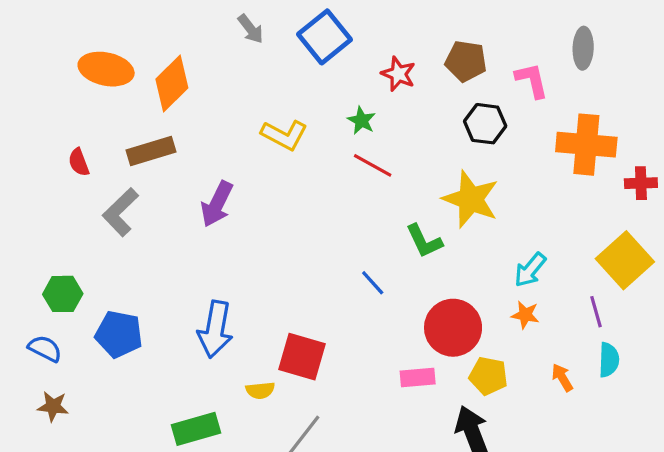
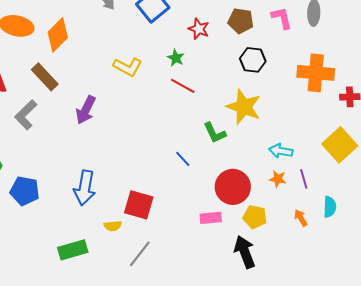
pink L-shape: (532, 80) -> (282, 18), moved
brown rectangle: (151, 151) -> (45, 77), turned 64
cyan arrow: (530, 270) -> (281, 151), turned 60
purple line: (596, 312) -> (304, 179), moved

